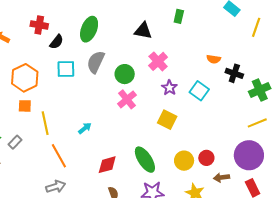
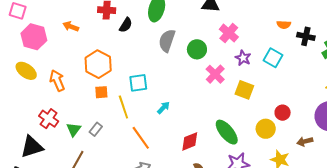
cyan square: (66, 69) -> (138, 83), moved
pink cross: (127, 99) -> (215, 74), moved
red circle: (206, 158) -> (283, 113), moved

